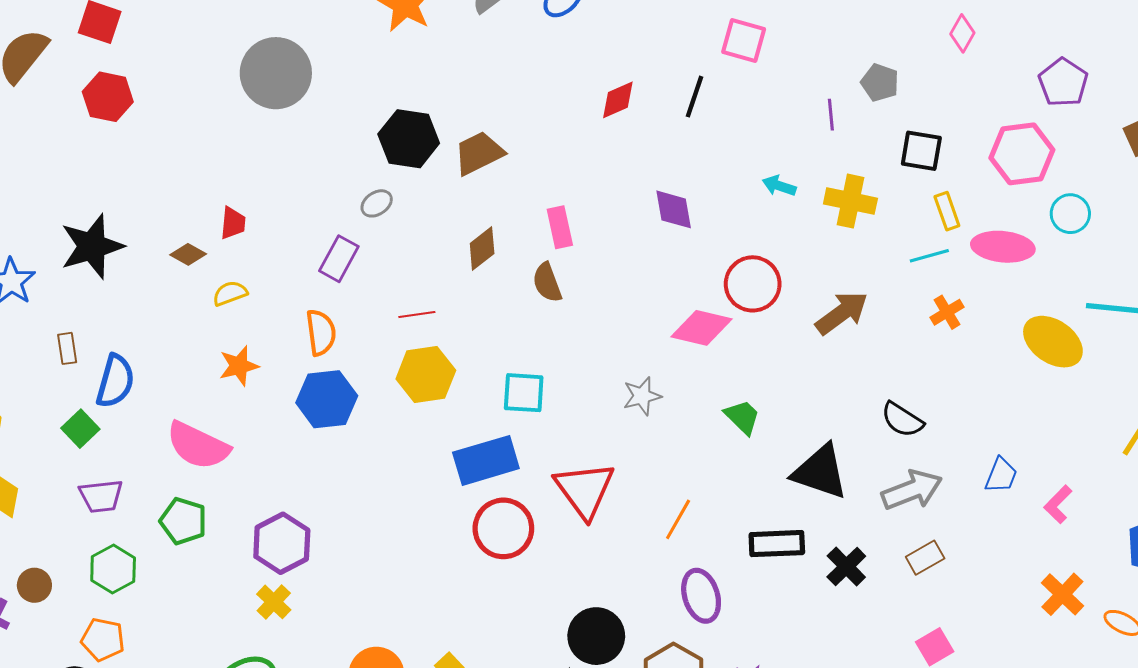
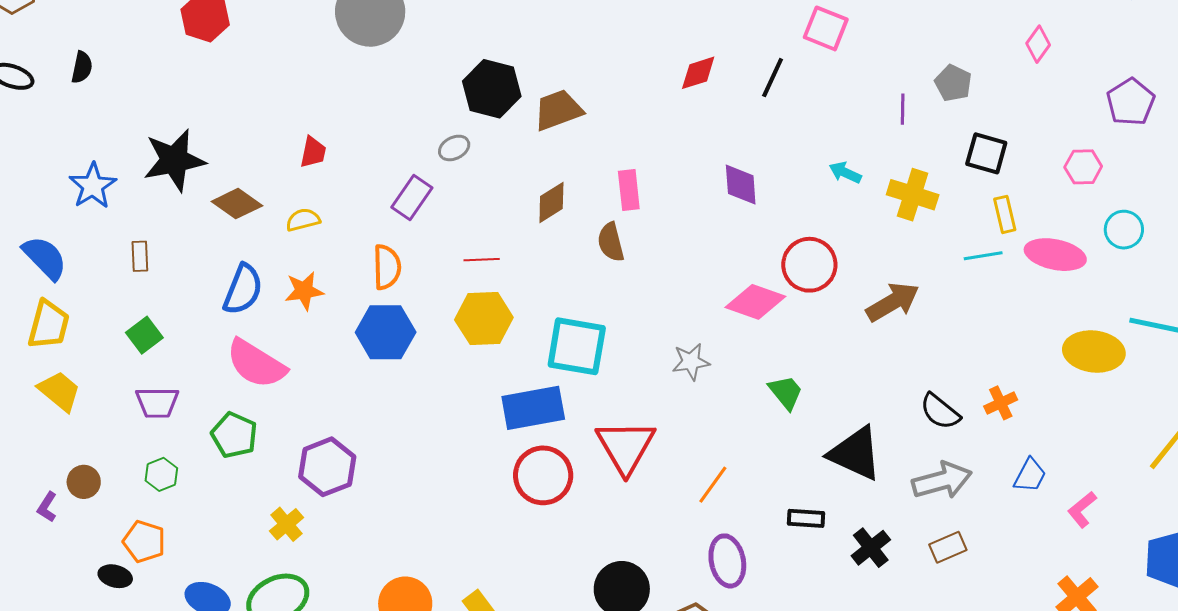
pink hexagon: (1022, 154) -> (1083, 167), size x0.6
brown diamond: (188, 254) -> (237, 204), moved, size x1.4
orange cross: (947, 312) -> (1001, 403), moved
yellow ellipse: (1053, 342) -> (1094, 352), turned -34
blue semicircle: (115, 381) -> (243, 289), moved
cyan square: (524, 393) -> (577, 346), size x1.4
black rectangle: (777, 544) -> (806, 518), size x0.7
green hexagon: (113, 569) -> (161, 474), size x0.7
yellow cross: (274, 602) -> (286, 524), moved

